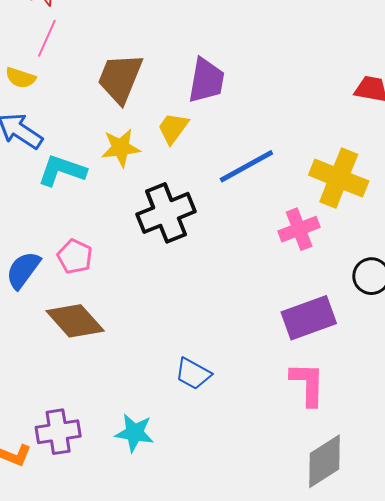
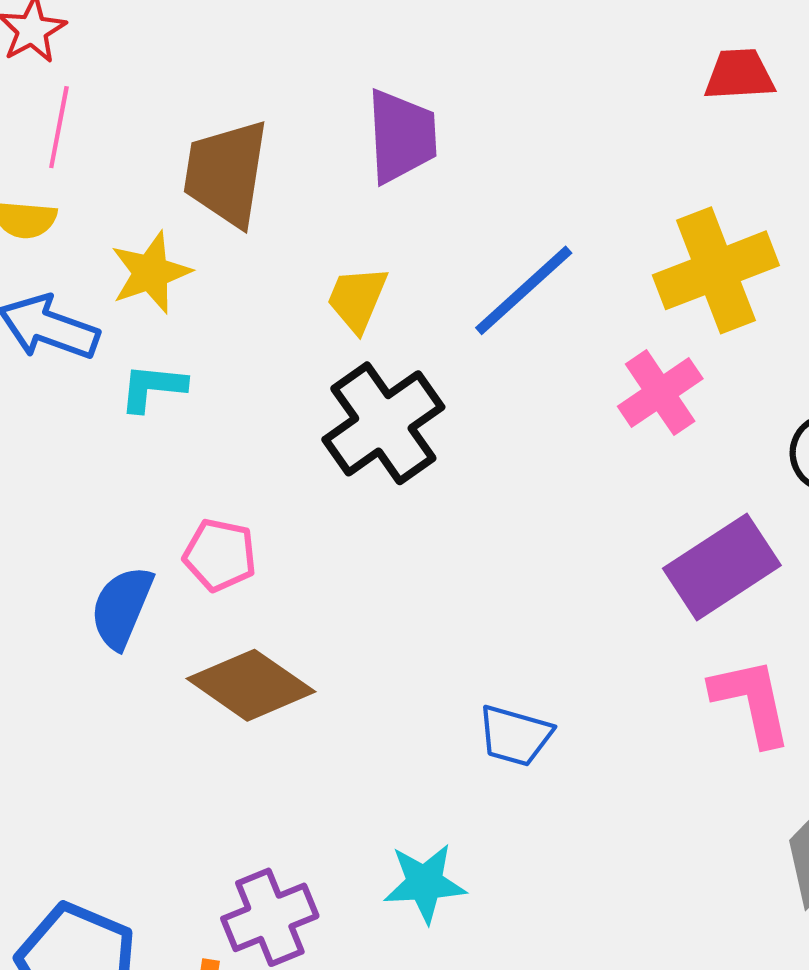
yellow trapezoid: (173, 128) -> (357, 299), moved
yellow star: (121, 148) -> (151, 273), moved
cyan L-shape: (62, 171) -> (153, 388), size x0.7
yellow cross: (339, 178) -> (716, 270), turned -30

